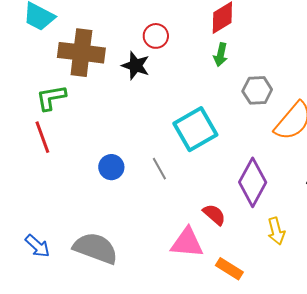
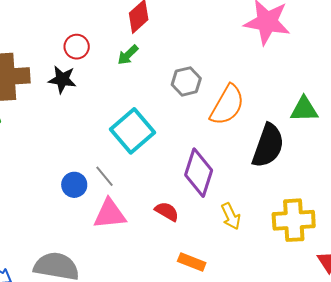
green arrow: (221, 55) -> (128, 55), moved, turned 45
blue circle: (111, 167) -> (74, 185), moved
pink triangle: (187, 243) -> (110, 214), moved

